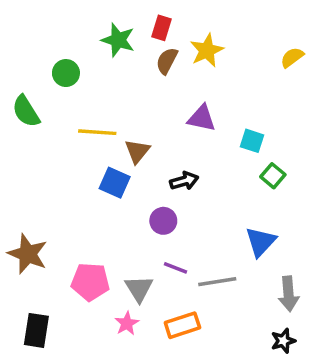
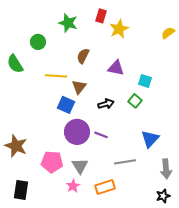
red rectangle: (162, 28) -> (101, 16), moved
brown semicircle: (167, 61) -> (83, 56), moved
green square: (273, 176) -> (135, 101), moved
purple circle: (163, 221) -> (77, 132), moved, size x1.6
purple line: (175, 268) -> (101, 135), moved

